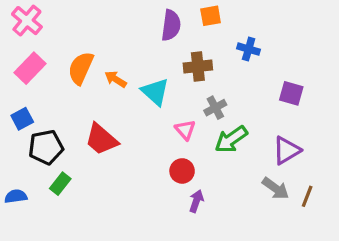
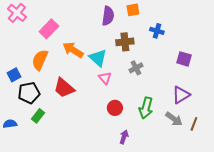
pink rectangle: (30, 68) -> (49, 29), moved
orange semicircle: (81, 68) -> (40, 60), moved
orange arrow: (116, 79) -> (73, 50), size x1.5
pink triangle: (185, 130) -> (105, 78), moved
green arrow: (231, 139) -> (146, 108), moved, turned -40
purple arrow: (196, 201) -> (124, 137), moved

